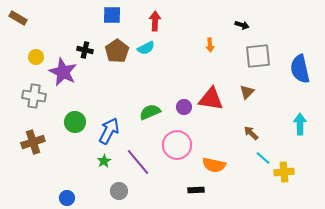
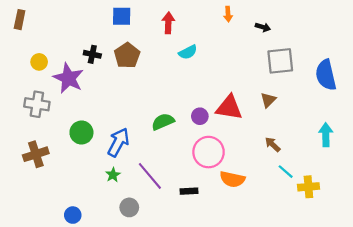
brown rectangle: (18, 18) -> (20, 20), turned 72
orange arrow: (210, 45) -> (228, 14), moved
cyan semicircle: (146, 48) -> (188, 52), moved
pink circle: (177, 145) -> (209, 152), moved
black rectangle: (196, 190) -> (189, 191), moved

